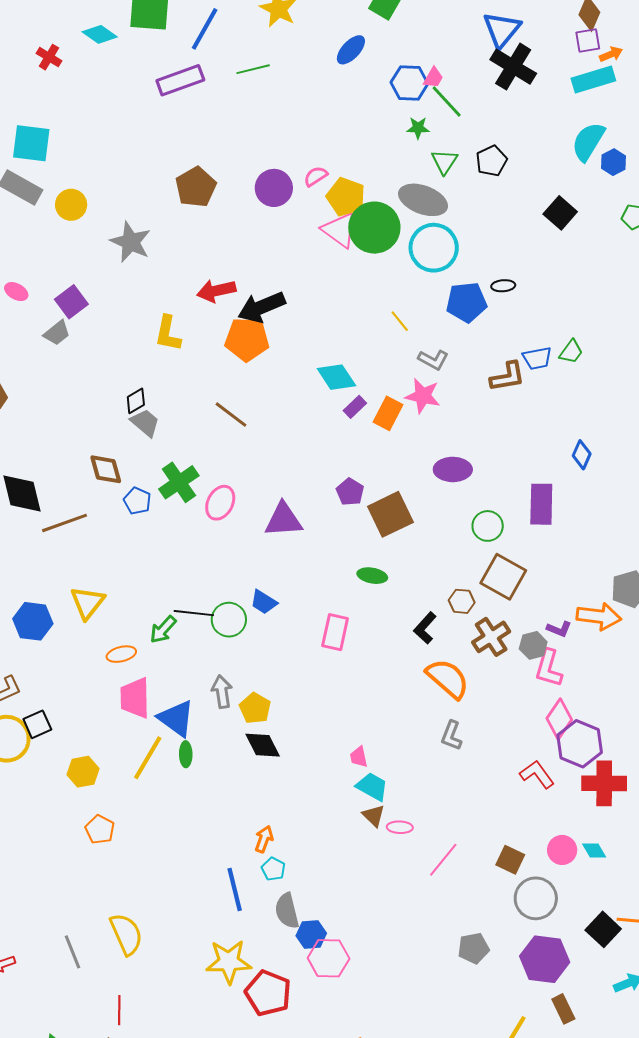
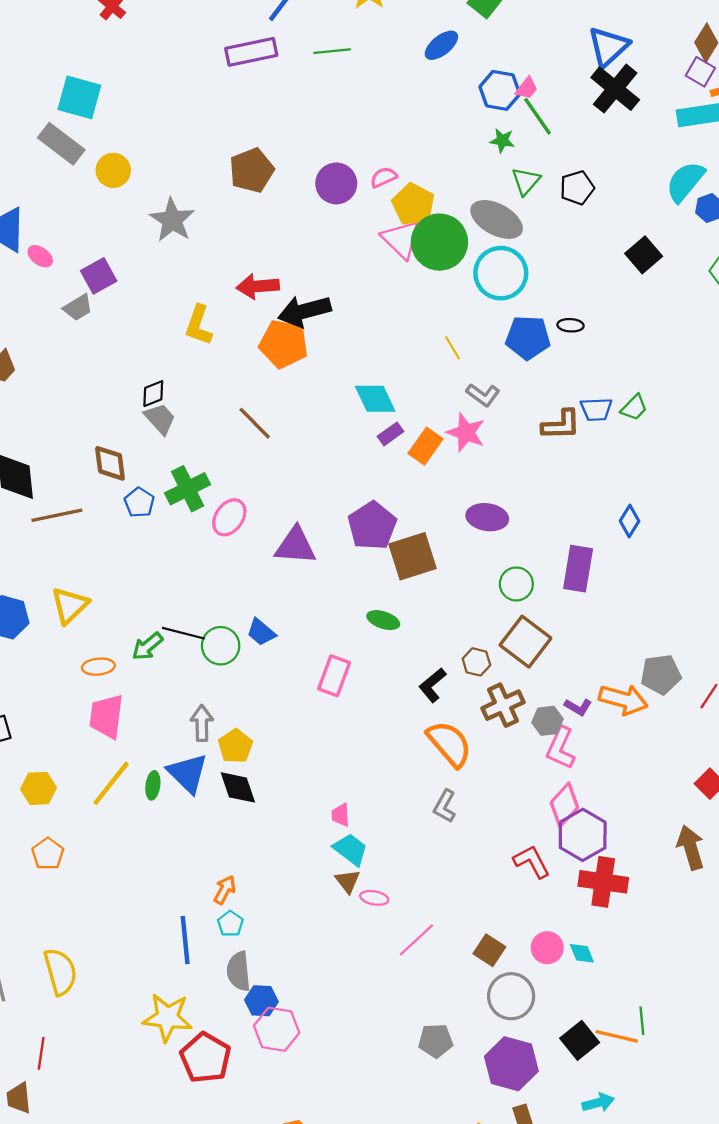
purple square: (588, 41) -> (700, 72), turned 32
purple pentagon: (350, 492) -> (372, 526), size x1.6
blue triangle: (176, 718) -> (188, 773), moved

